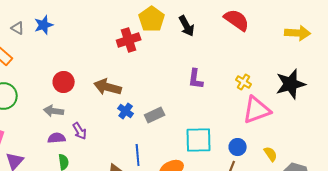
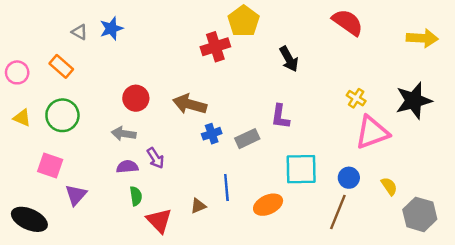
black arrow: (187, 26) -> (289, 59), moved
purple L-shape: (196, 79) -> (280, 117), moved
blue cross: (126, 111) -> (212, 134), turned 35

